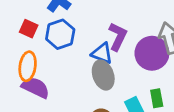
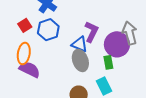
red square: (29, 29) -> (25, 25), turned 32
green rectangle: (157, 98) -> (108, 62), moved

